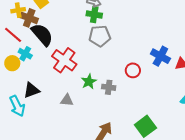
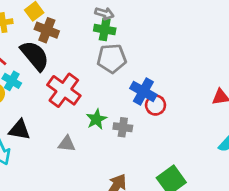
brown cross: (29, 18) -> (47, 30), moved
blue cross: (160, 56) -> (143, 91), moved
black triangle: (31, 90) -> (19, 130), turned 30

